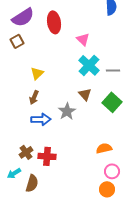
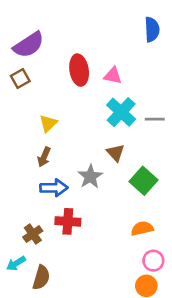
red ellipse: (54, 22) -> (79, 70), moved
pink triangle: (83, 39) -> (113, 76), turned -32
green square: (112, 102) -> (144, 181), moved
red cross: (47, 156) -> (68, 221), moved

